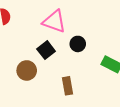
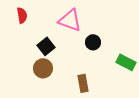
black square: (46, 50) -> (46, 46), moved

